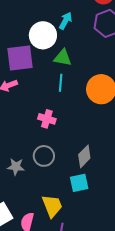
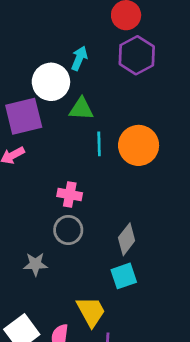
cyan line: (61, 83) -> (99, 144), moved
gray circle: (44, 156) -> (68, 230), moved

